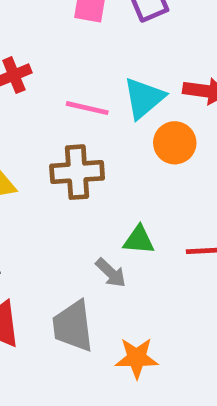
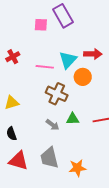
brown cross: (77, 172) -> (57, 94), moved, turned 35
gray arrow: (111, 273) -> (53, 125), moved

